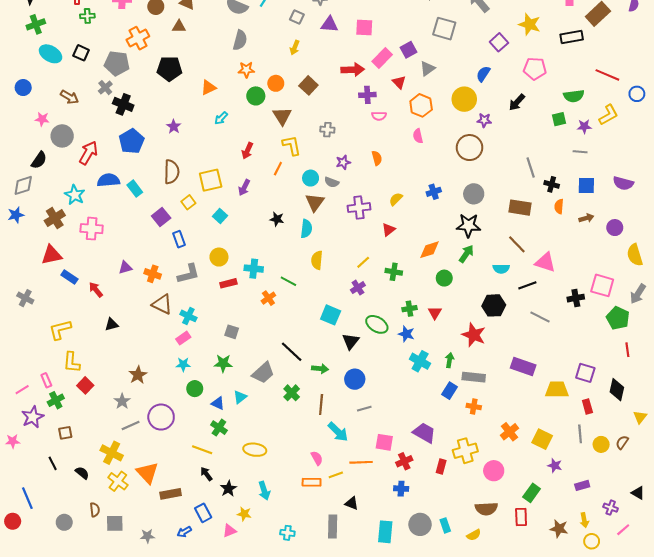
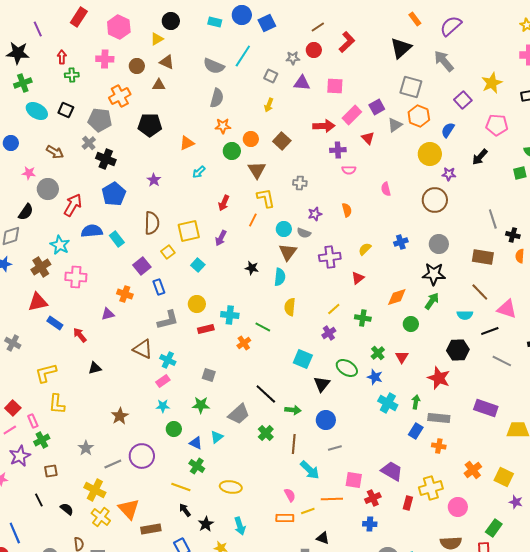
yellow star: (530, 24) -> (492, 83), turned 30
orange hexagon: (421, 105) -> (419, 116), moved
orange cross: (153, 274) -> (125, 294), moved
green cross: (410, 309) -> (378, 353), turned -32
red square: (85, 385) -> (13, 408), moved
gray star: (122, 401) -> (86, 448), moved

